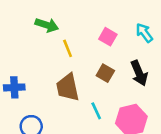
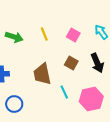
green arrow: (47, 25) -> (14, 37), moved
yellow line: (68, 48) -> (44, 34), moved

